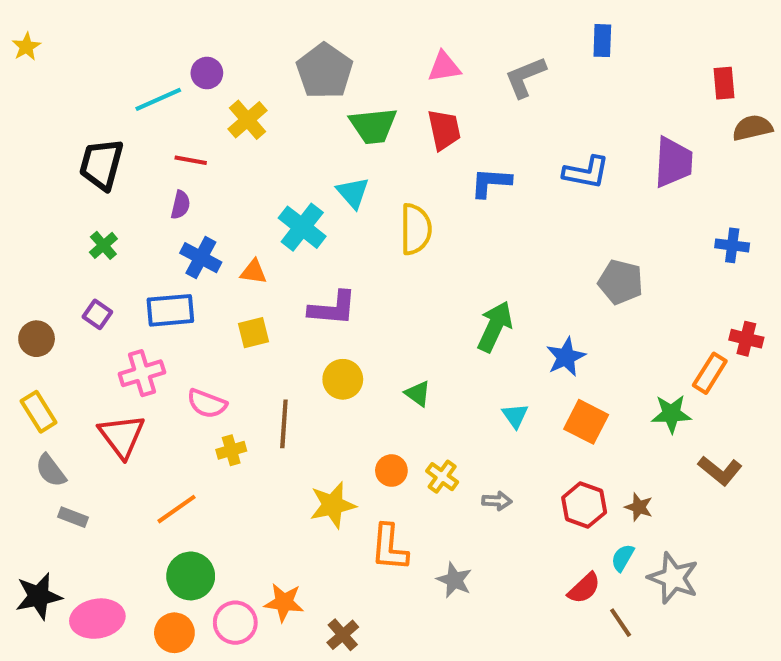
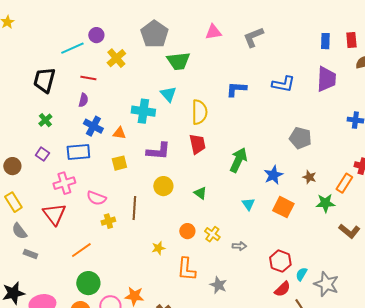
blue rectangle: (602, 41) -> (325, 41), moved
red trapezoid: (444, 130) -> (197, 144), moved
cyan cross: (302, 227) -> (143, 111), turned -30
yellow star: (333, 505) -> (158, 248), size x0.6
red hexagon: (584, 505) -> (280, 261), moved
brown star: (639, 507) -> (309, 177), moved

